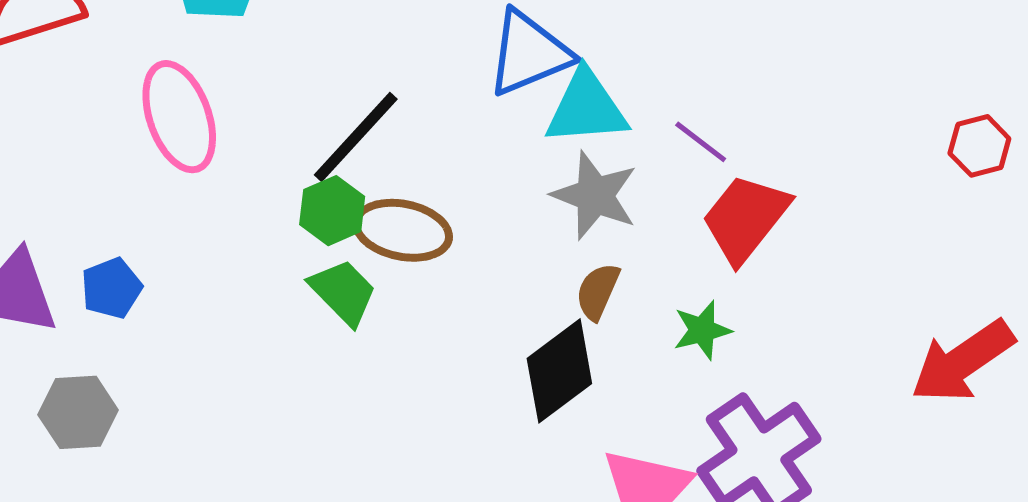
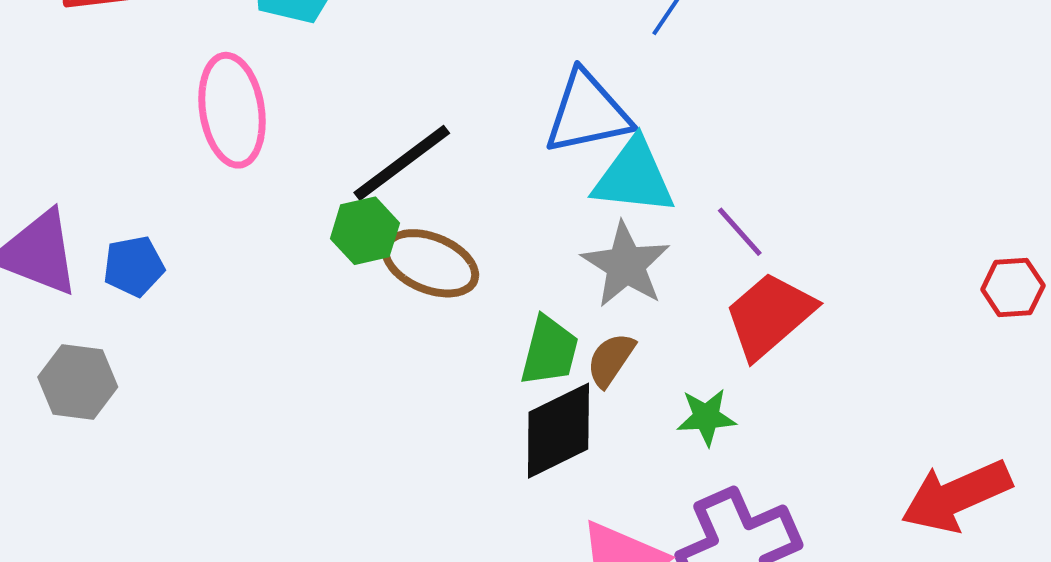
green trapezoid: (343, 292) -> (549, 351), moved, turned 48

